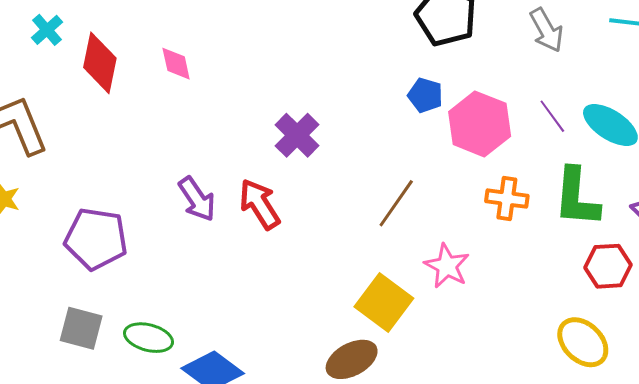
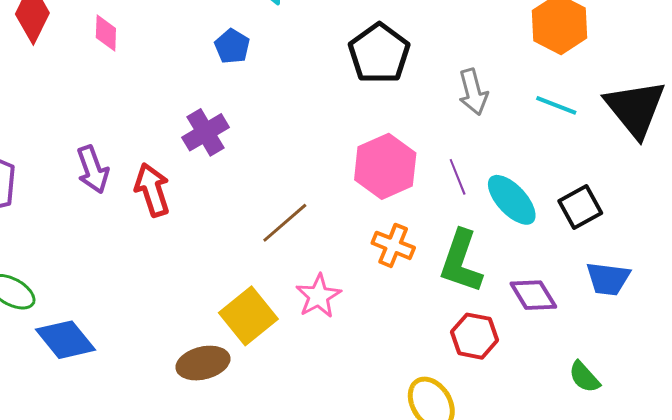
blue pentagon: (425, 95) -> (232, 46), moved

